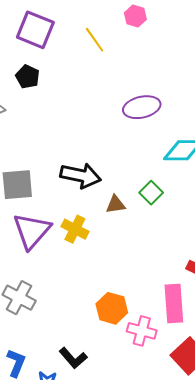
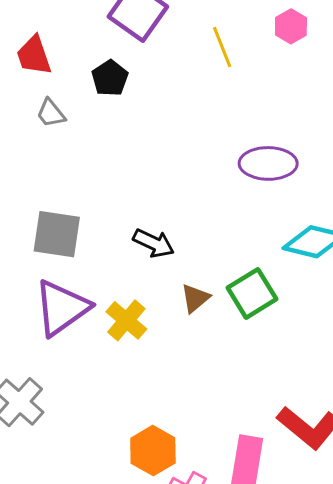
black arrow: (81, 176) -> (154, 243), size x0.7
green square: (151, 193) -> (252, 293), size x1.4
brown triangle: (116, 204) -> (195, 298), turned -45

